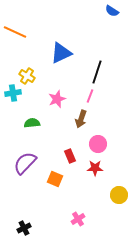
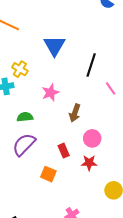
blue triangle: (61, 53) -> (54, 46), turned -35
pink line: (90, 96) -> (111, 88), moved, turned -56
purple semicircle: (25, 163) -> (24, 145), moved

